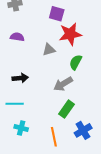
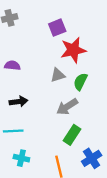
purple square: (57, 14) -> (57, 28), turned -35
purple semicircle: (17, 37) -> (12, 65), moved
gray triangle: (49, 50) -> (58, 75), moved

